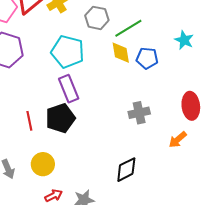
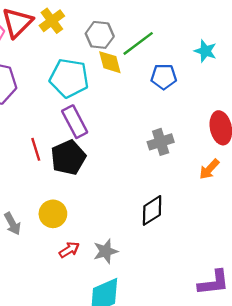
yellow diamond: (121, 53) -> (110, 62), moved
red line: (29, 121) -> (36, 149), moved

